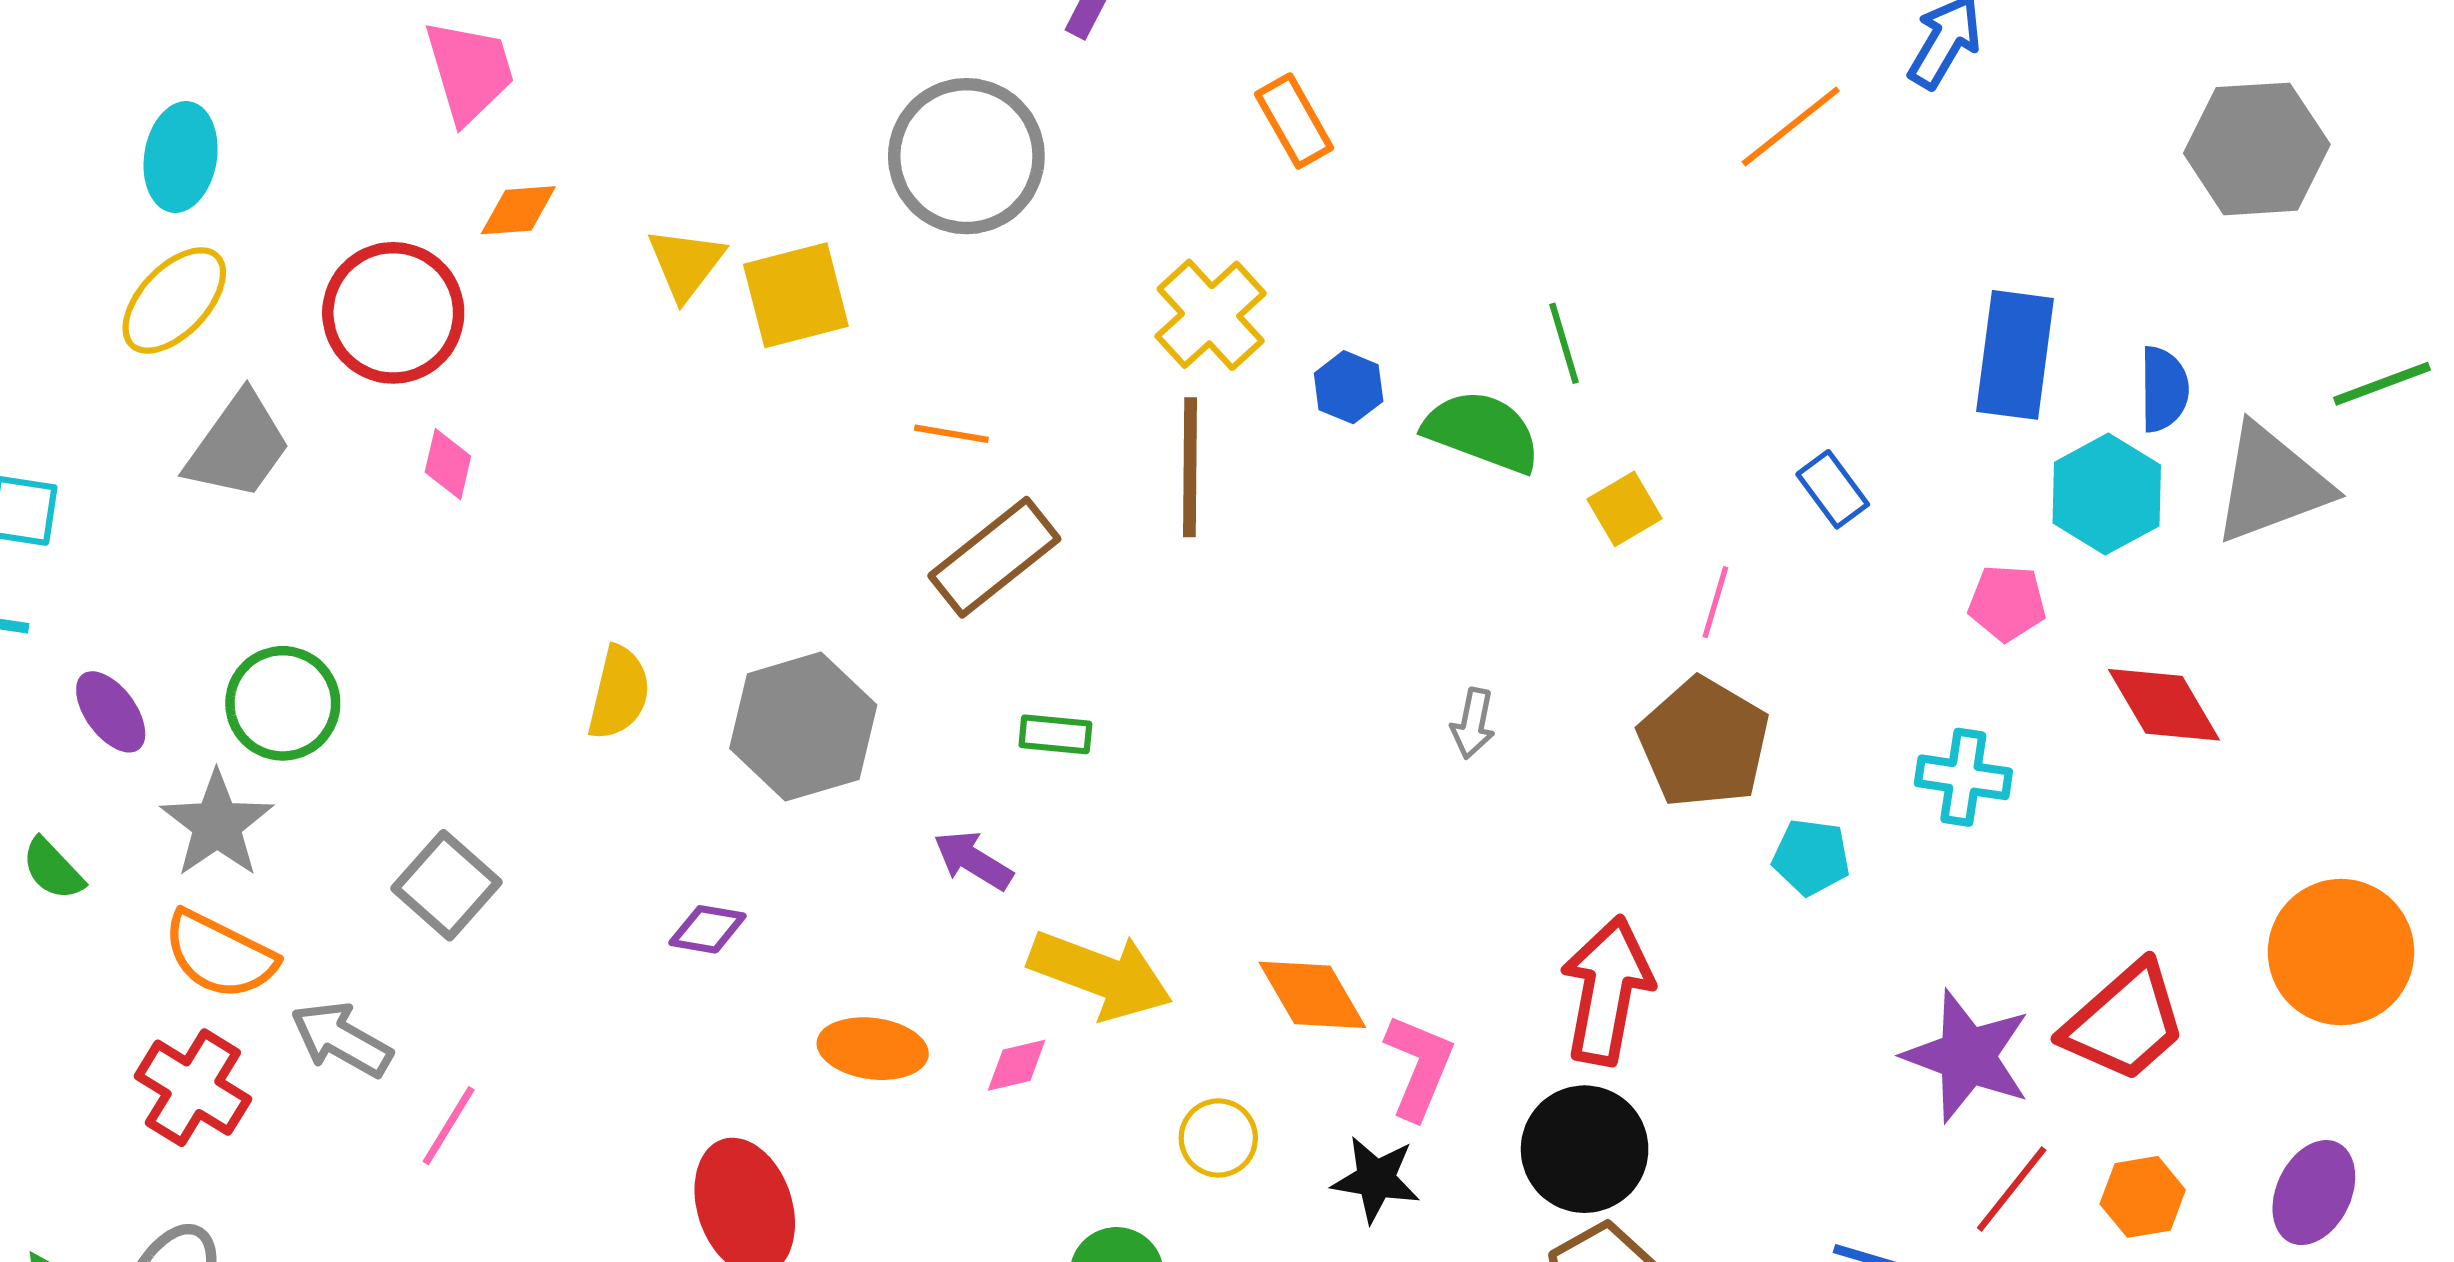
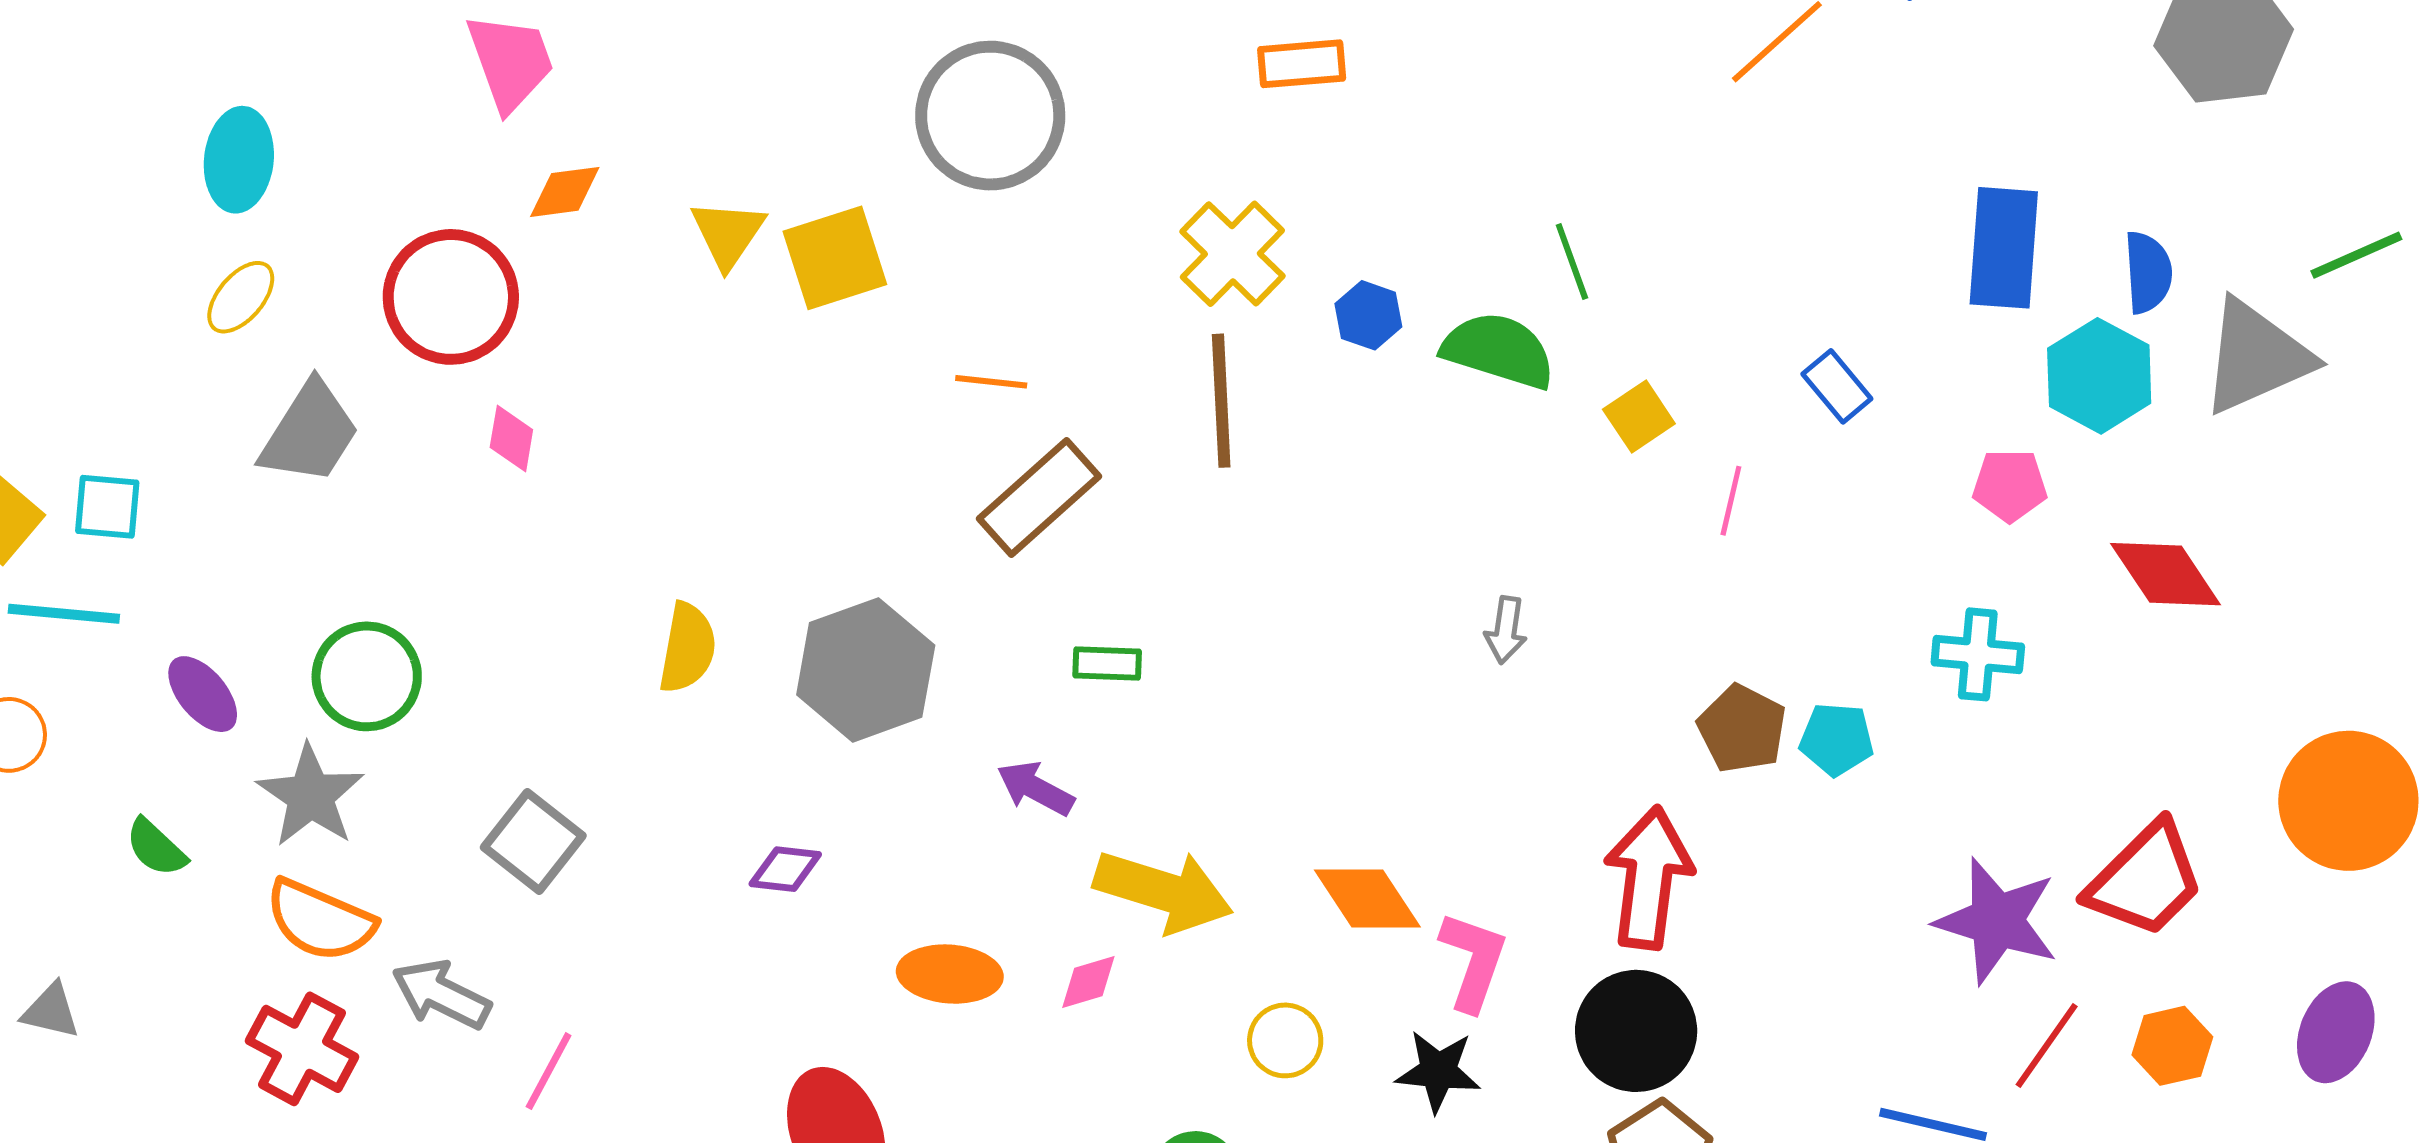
orange rectangle: (1294, 121) -> (1302, 64), turned -62
yellow ellipse: (174, 300) -> (241, 297), size x0.7
brown pentagon: (1704, 743) -> (1742, 729), moved, size x0.7

